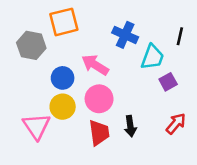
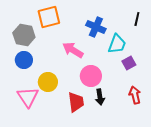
black line: (180, 36) -> (137, 19), moved
blue circle: (63, 78) -> (24, 60), moved
pink circle: (99, 99) -> (91, 76), moved
red arrow: (176, 124) -> (135, 95), turned -54

